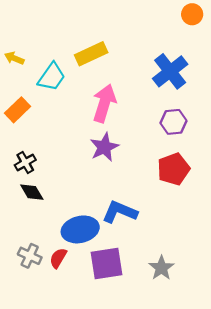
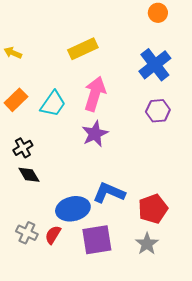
orange circle: (192, 14) -> (158, 13), moved
cyan trapezoid: (52, 77) -> (53, 104), moved
red pentagon: (173, 169) -> (153, 209), moved

